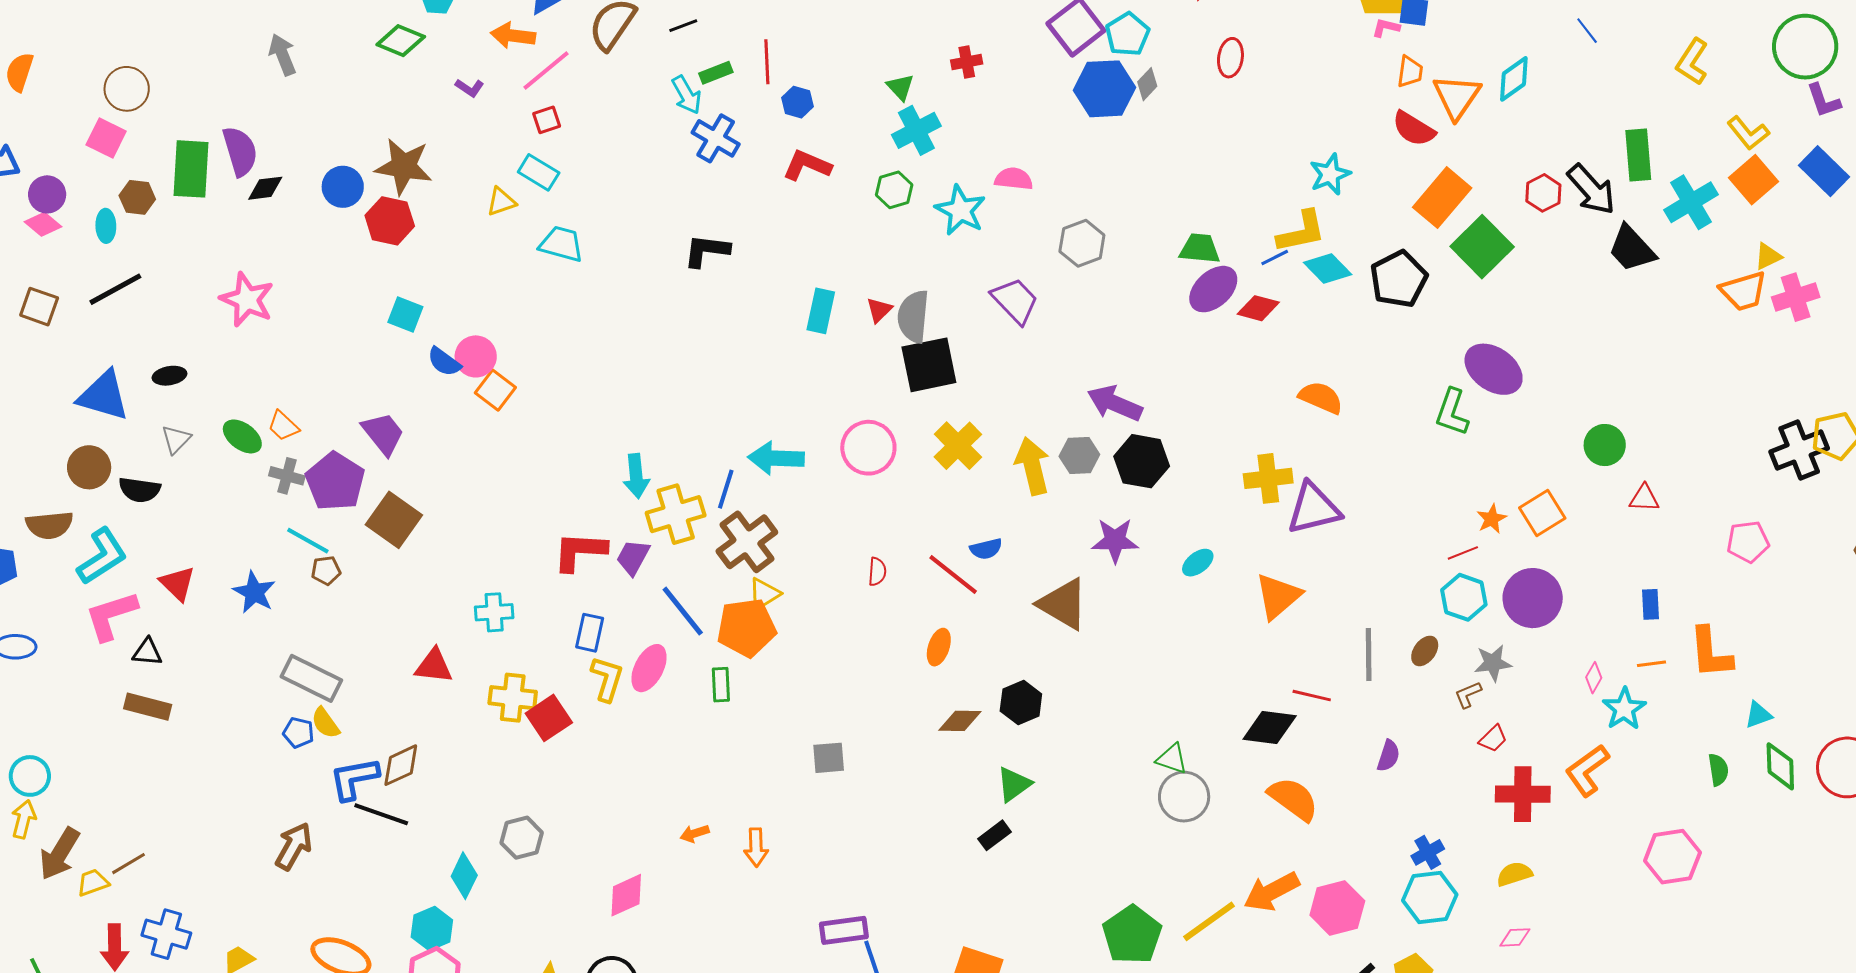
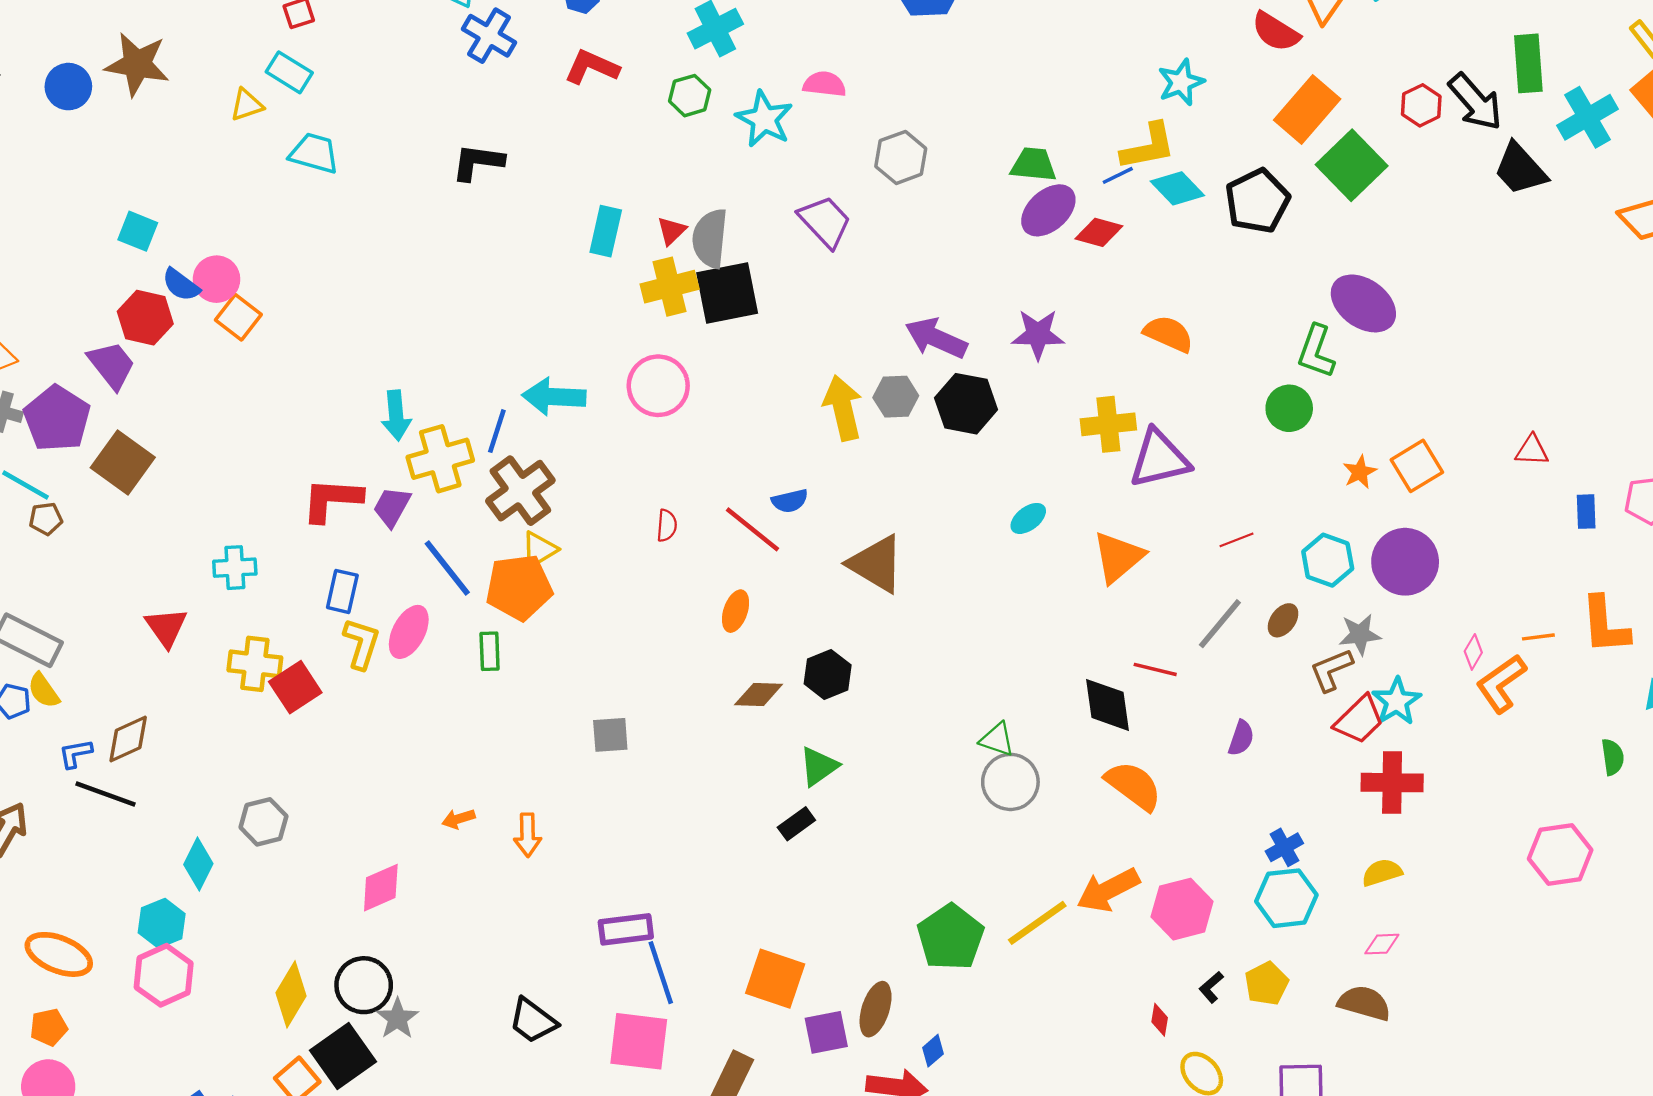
red hexagon: (390, 221) -> (145, 318), moved
green circle: (1605, 445) -> (1289, 408), moved
yellow cross: (958, 446) -> (670, 287), moved, turned 30
purple star: (1115, 540) -> (1038, 334), moved
red line: (1463, 553) -> (1237, 540), moved
blue rectangle: (1650, 604) -> (1586, 512), moved
gray line: (1369, 655) -> (1220, 624), turned 40
red triangle: (434, 666) -> (166, 627), turned 48
brown L-shape: (1468, 695) -> (1331, 670), size x1.4
cyan star: (1624, 709) -> (1397, 701), moved
black diamond: (1270, 727) -> (1107, 705), turned 74
red trapezoid: (1493, 739) -> (1359, 720), size x1.6
orange L-shape: (1587, 770) -> (1501, 684), moved
blue L-shape: (354, 779) -> (75, 754), size x0.6

